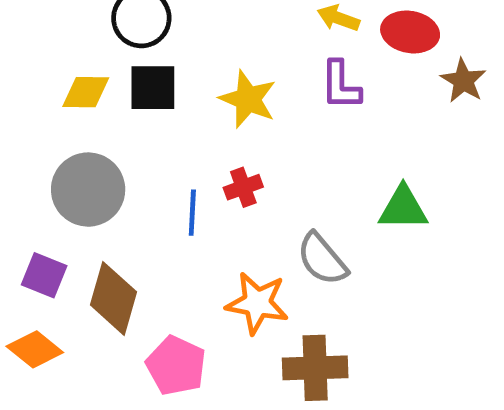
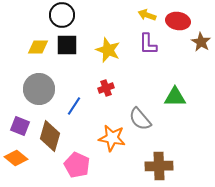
blue line: (192, 213) -> (74, 106), moved, turned 30
brown cross: (315, 368) -> (159, 166), moved

